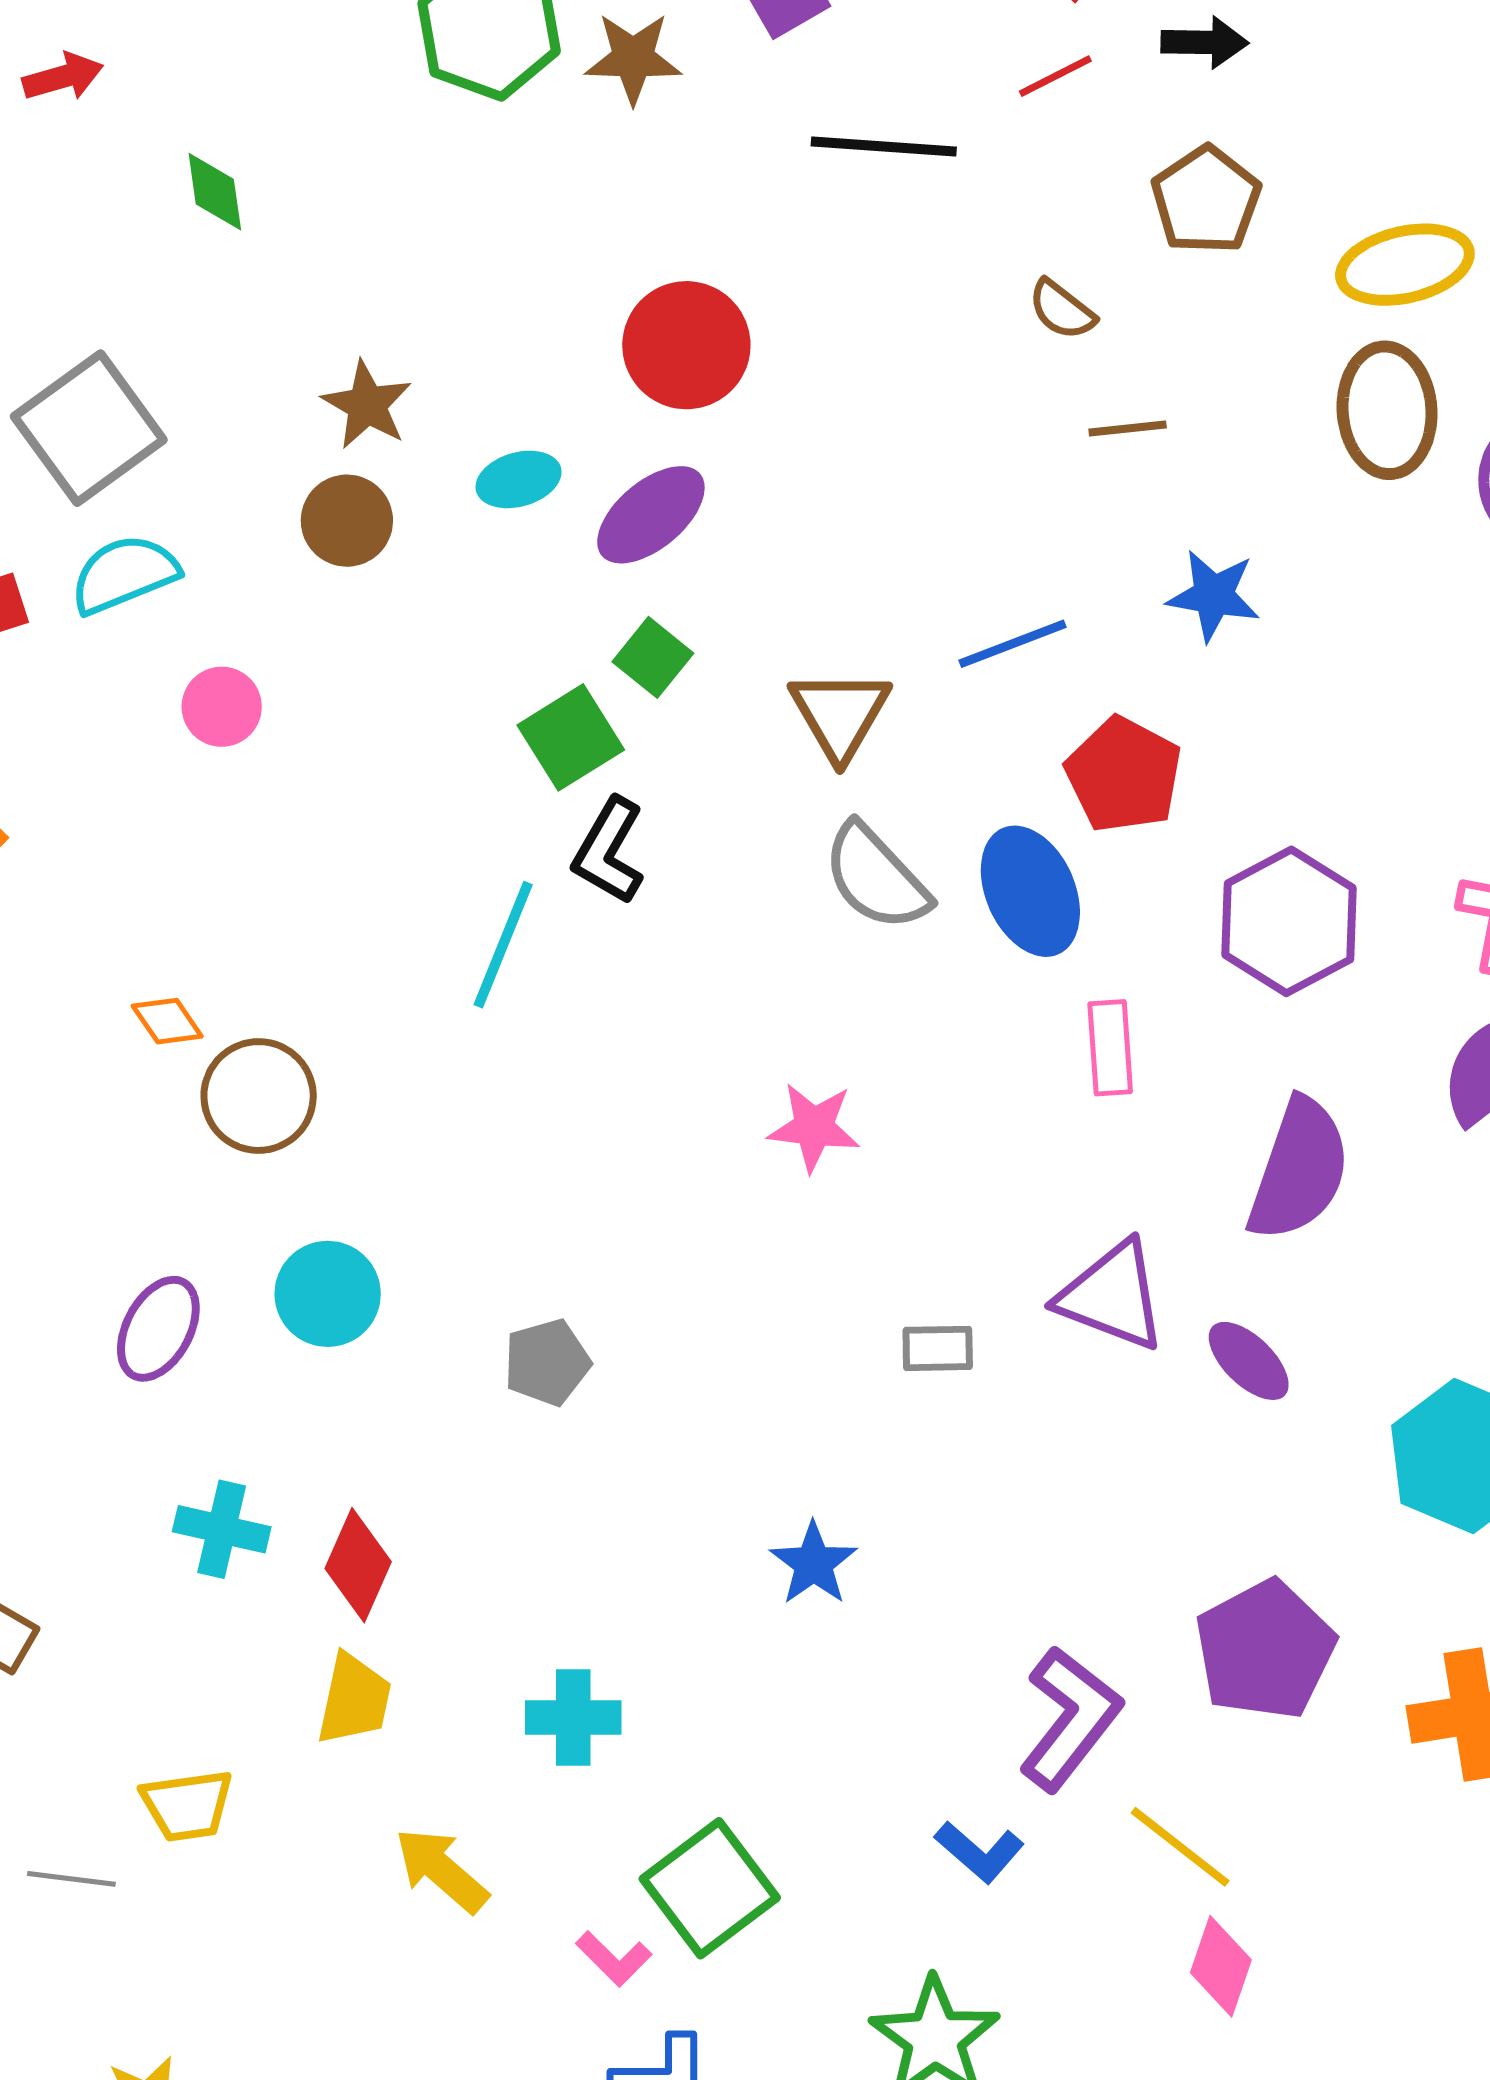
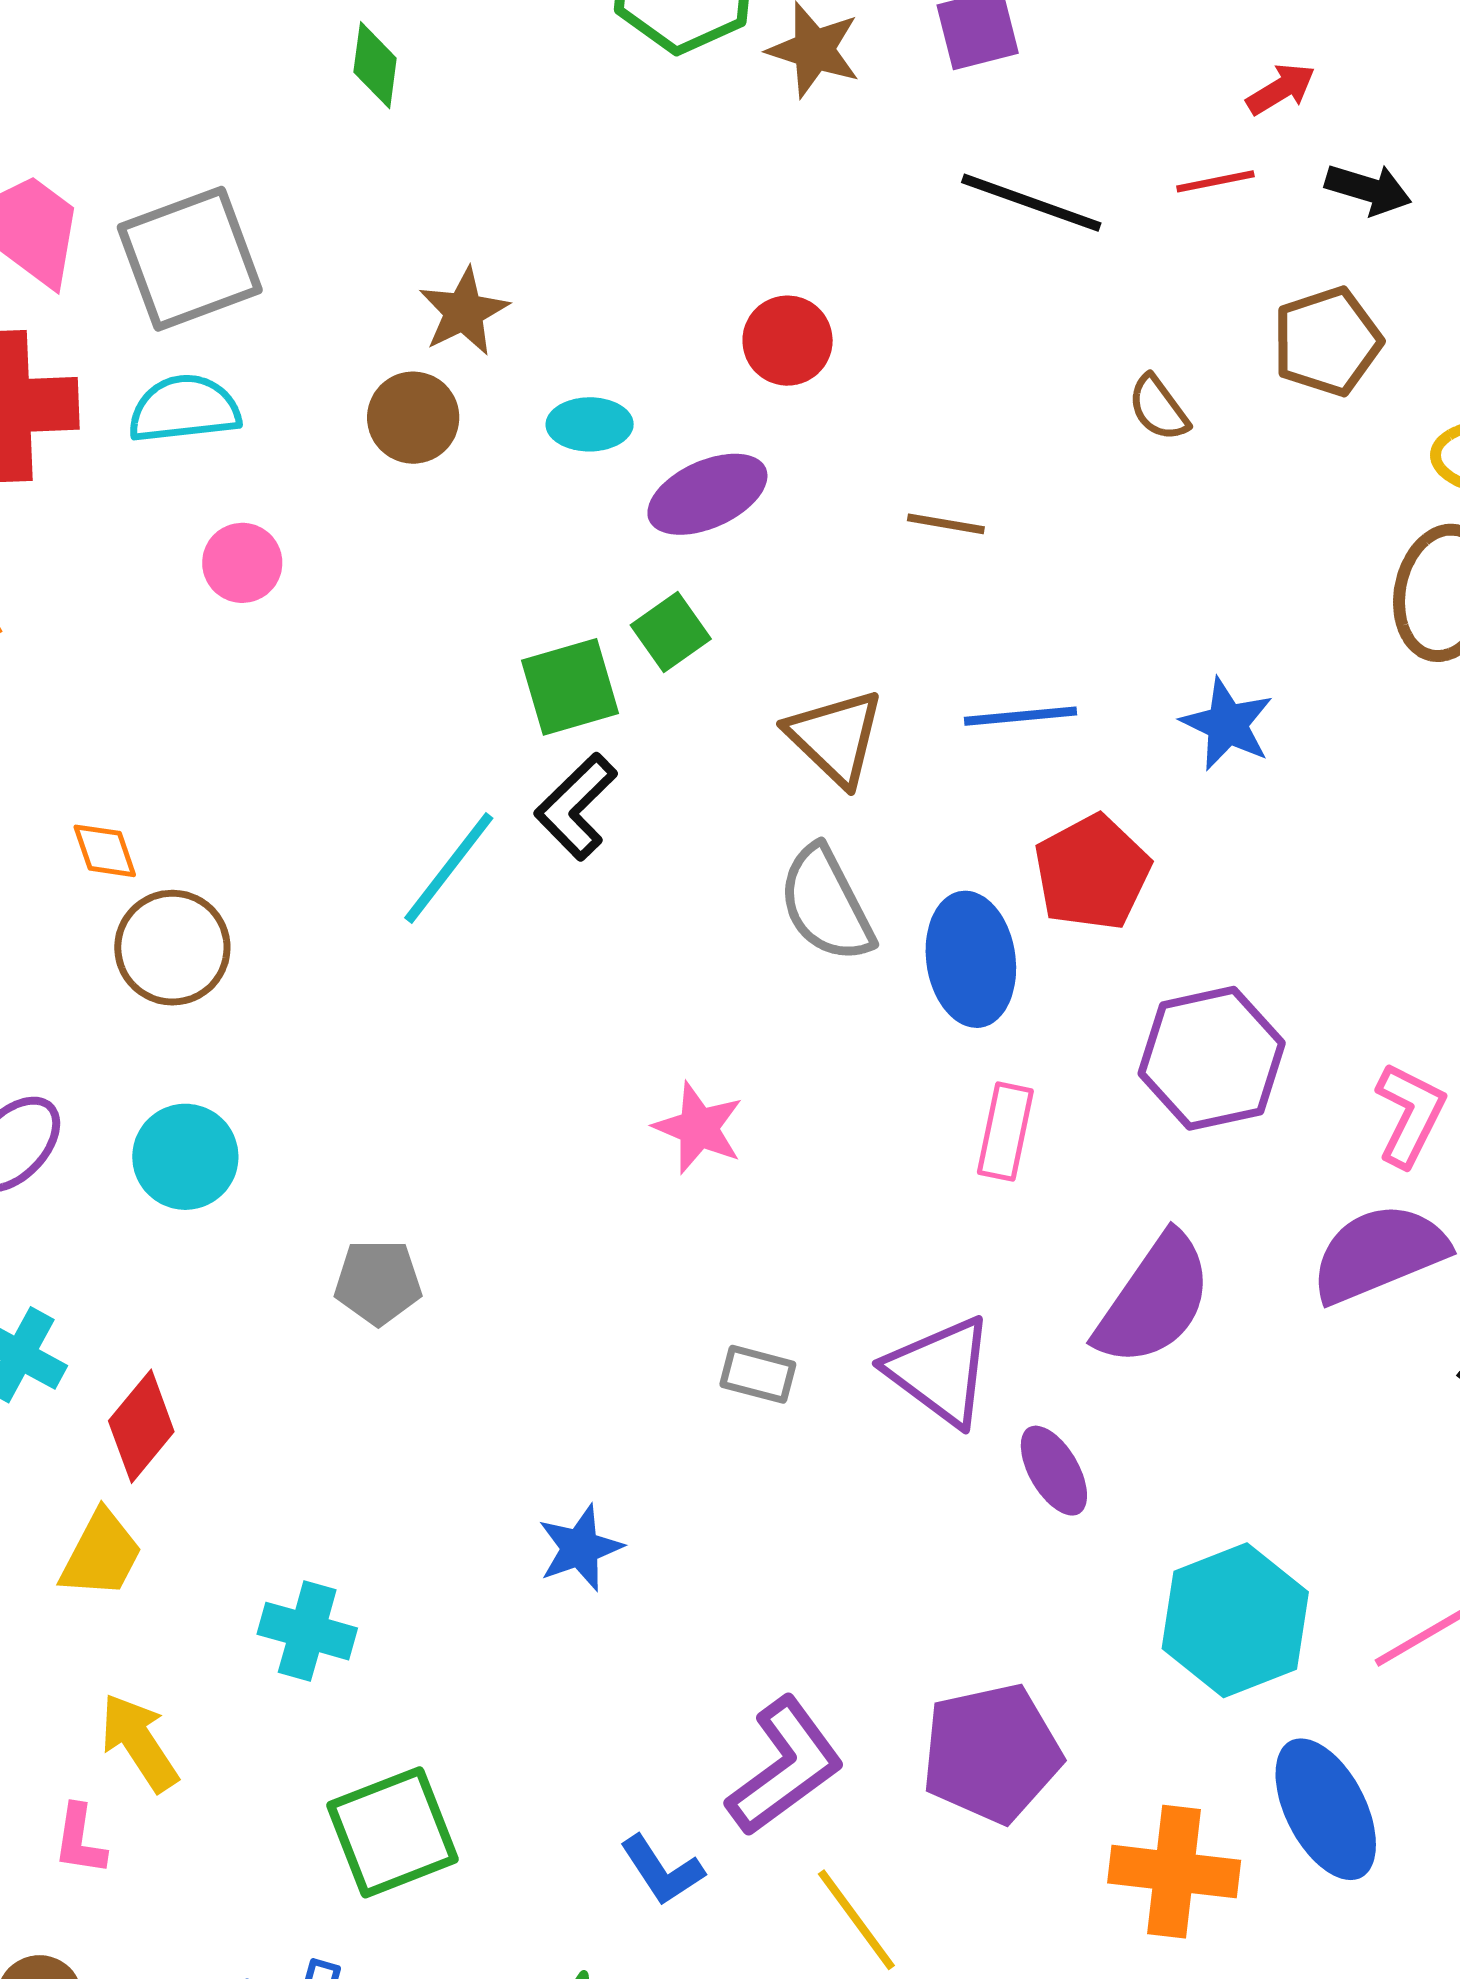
red circle: (686, 345) -> (788, 341), size x0.7
brown line: (1128, 429) -> (946, 524), moved
brown triangle: (840, 714) -> (835, 737), turned -32
pink L-shape: (614, 1959) -> (80, 1840), moved, turned 38

